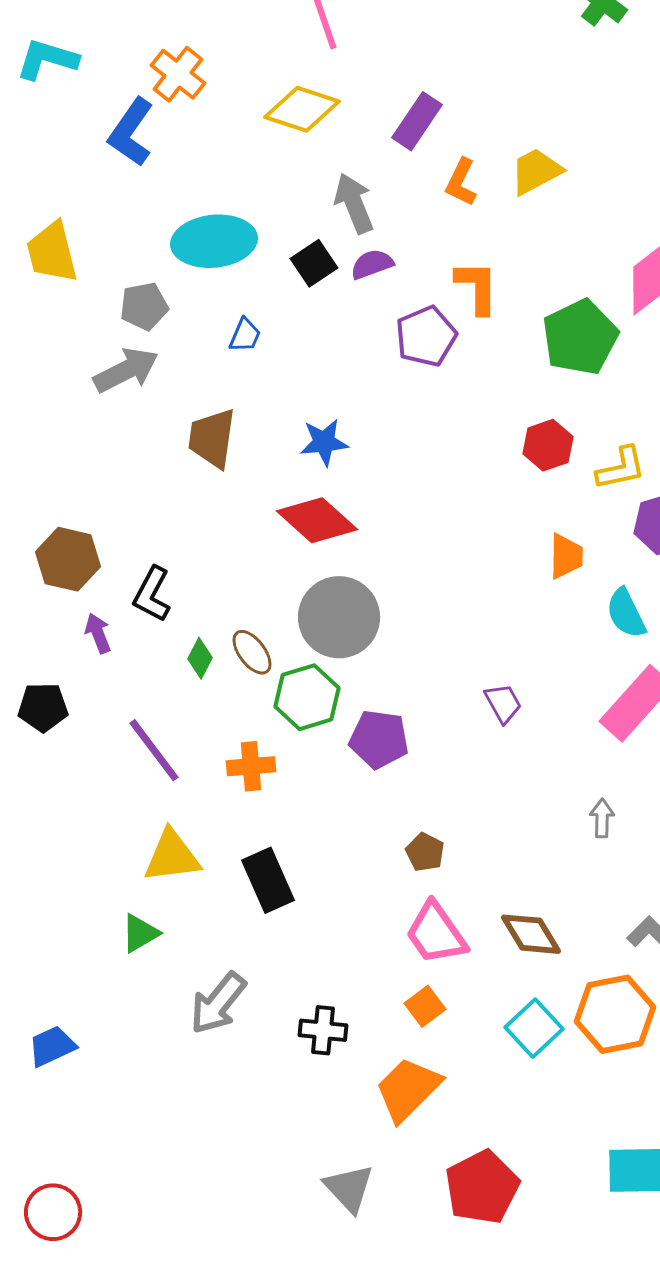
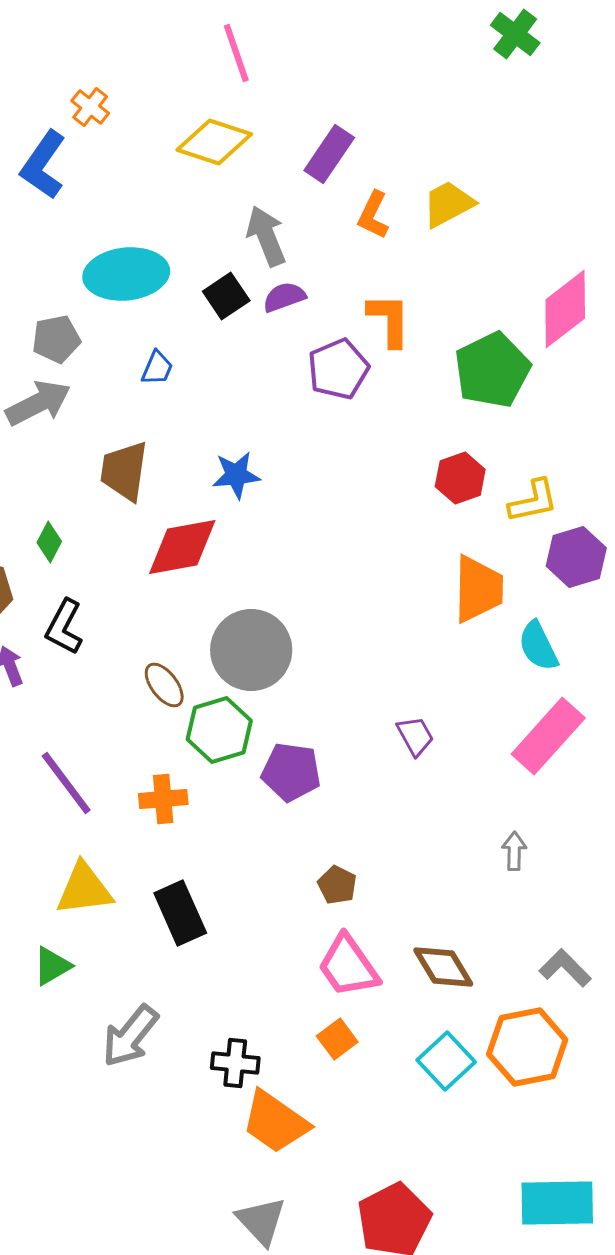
orange cross: (178, 74) -> (90, 107), size x0.7
red diamond: (317, 520) -> (182, 547), moved, turned -52
orange trapezoid: (566, 556) -> (478, 589), size x1.5
green diamond: (200, 658) -> (49, 542), moved
orange trapezoid: (408, 1089) -> (275, 1122), moved, turned -100

